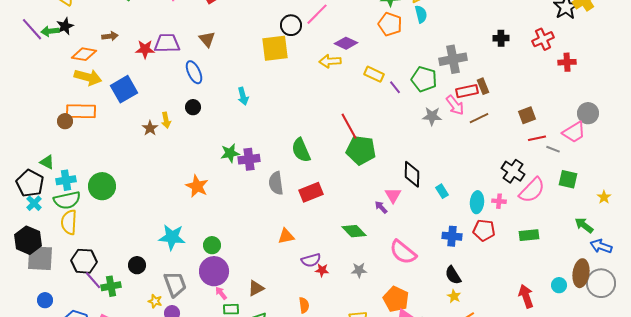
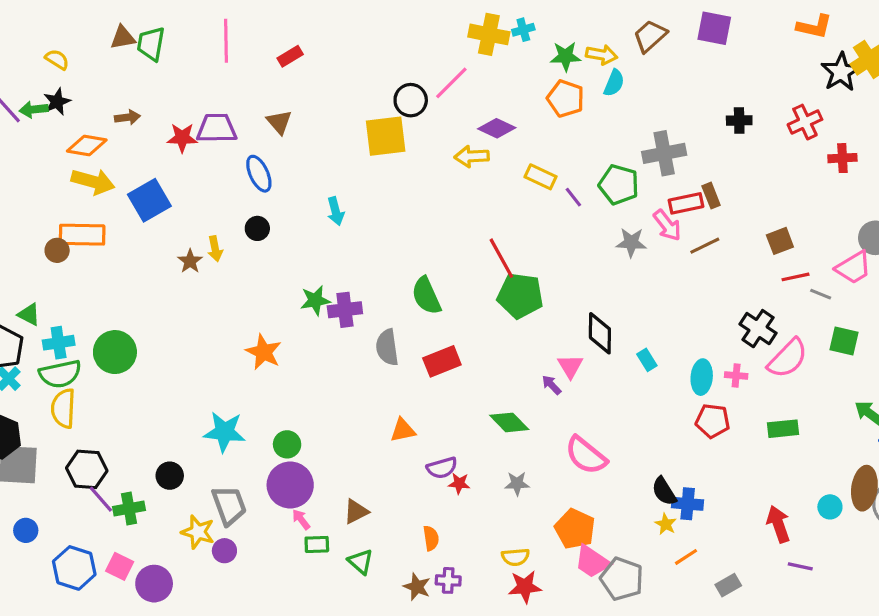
cyan semicircle: (421, 14) -> (614, 83), turned 36
blue cross: (452, 236) -> (688, 504), moved
yellow star: (155, 301) -> (198, 532), size x1.5

